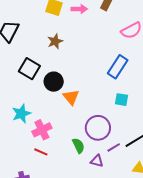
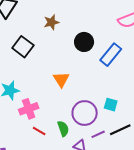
black circle: (54, 82) -> (84, 42), moved
cyan square: (122, 100) -> (111, 105), moved
red line: (41, 152) -> (39, 131), moved

